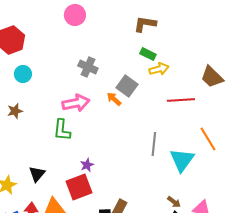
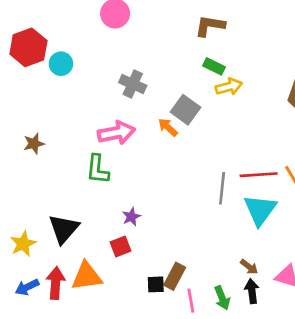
cyan circle: (23, 74) -> (61, 64), moved
red line: (181, 100) -> (259, 175), moved
black triangle: (37, 174) -> (64, 229), size x1.4
red square: (79, 187) -> (121, 246), size x0.6

